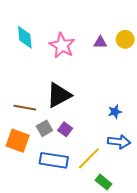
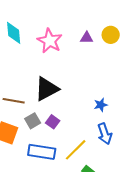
blue arrow: (119, 142) -> (105, 134), turned 65

